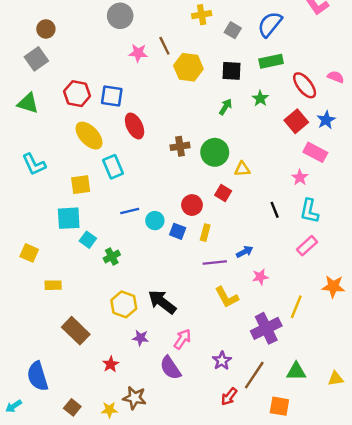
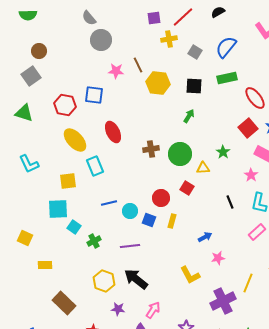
blue square: (112, 96) -> (94, 95), moved
green star: (260, 98) -> (223, 152), moved
purple line: (215, 262) -> (130, 246), moved

